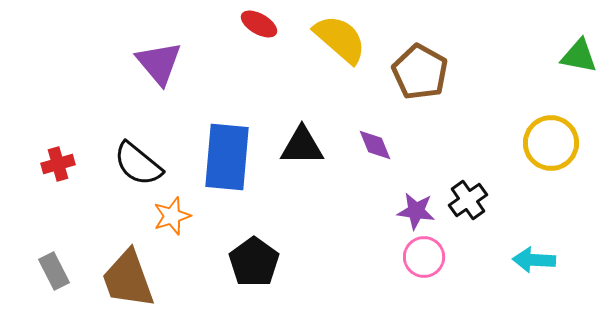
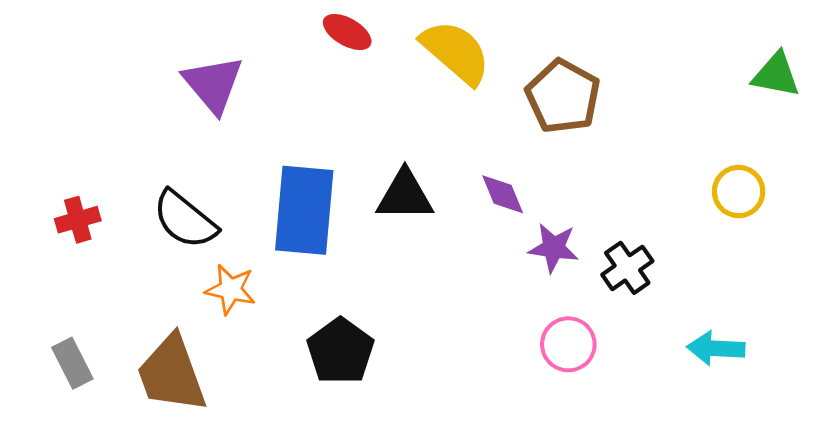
yellow circle: (551, 143) -> (739, 192), size x0.7
purple star: (416, 211) -> (554, 248), moved
orange star: (172, 216) -> (231, 289), turned 30

